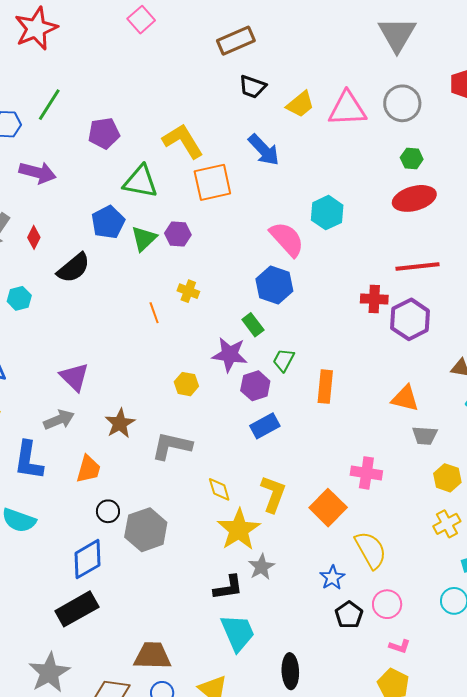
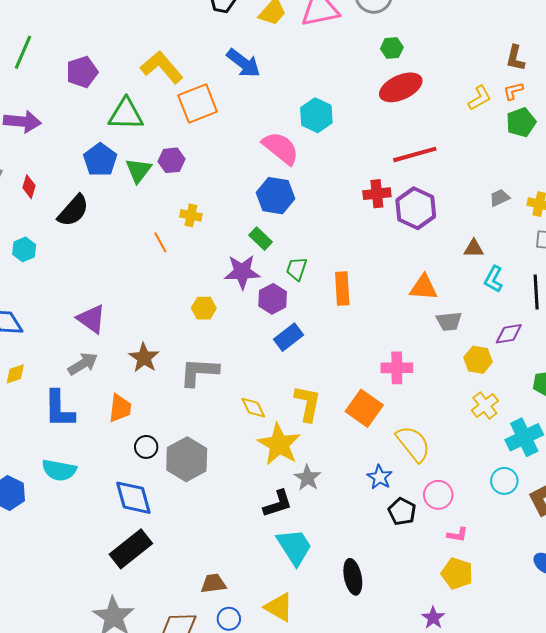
blue diamond: (87, 559) -> (133, 498), turned -66
brown trapezoid: (152, 656) -> (213, 583), size x0.7

